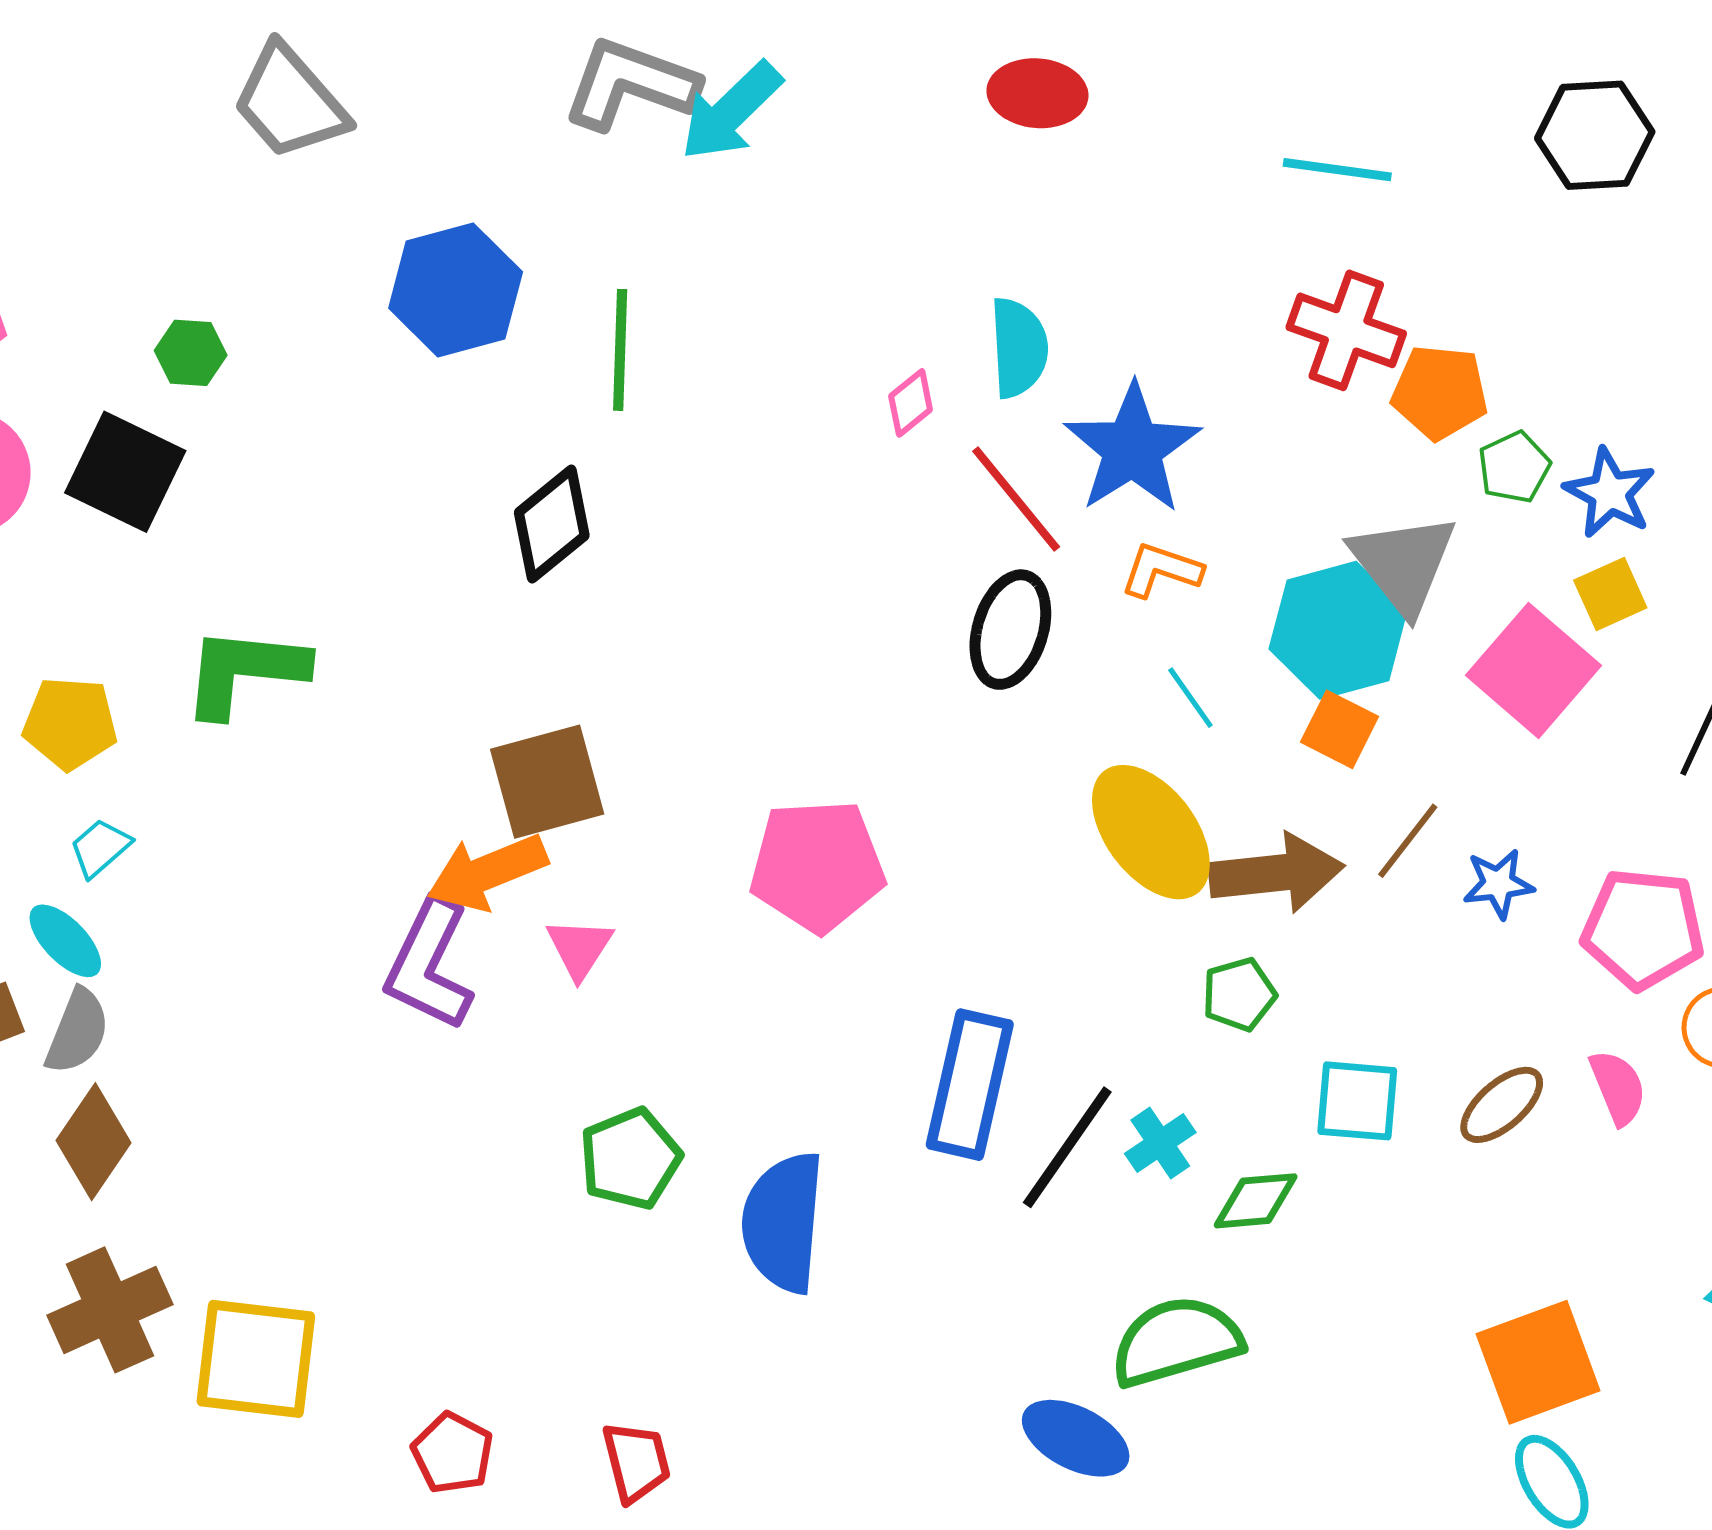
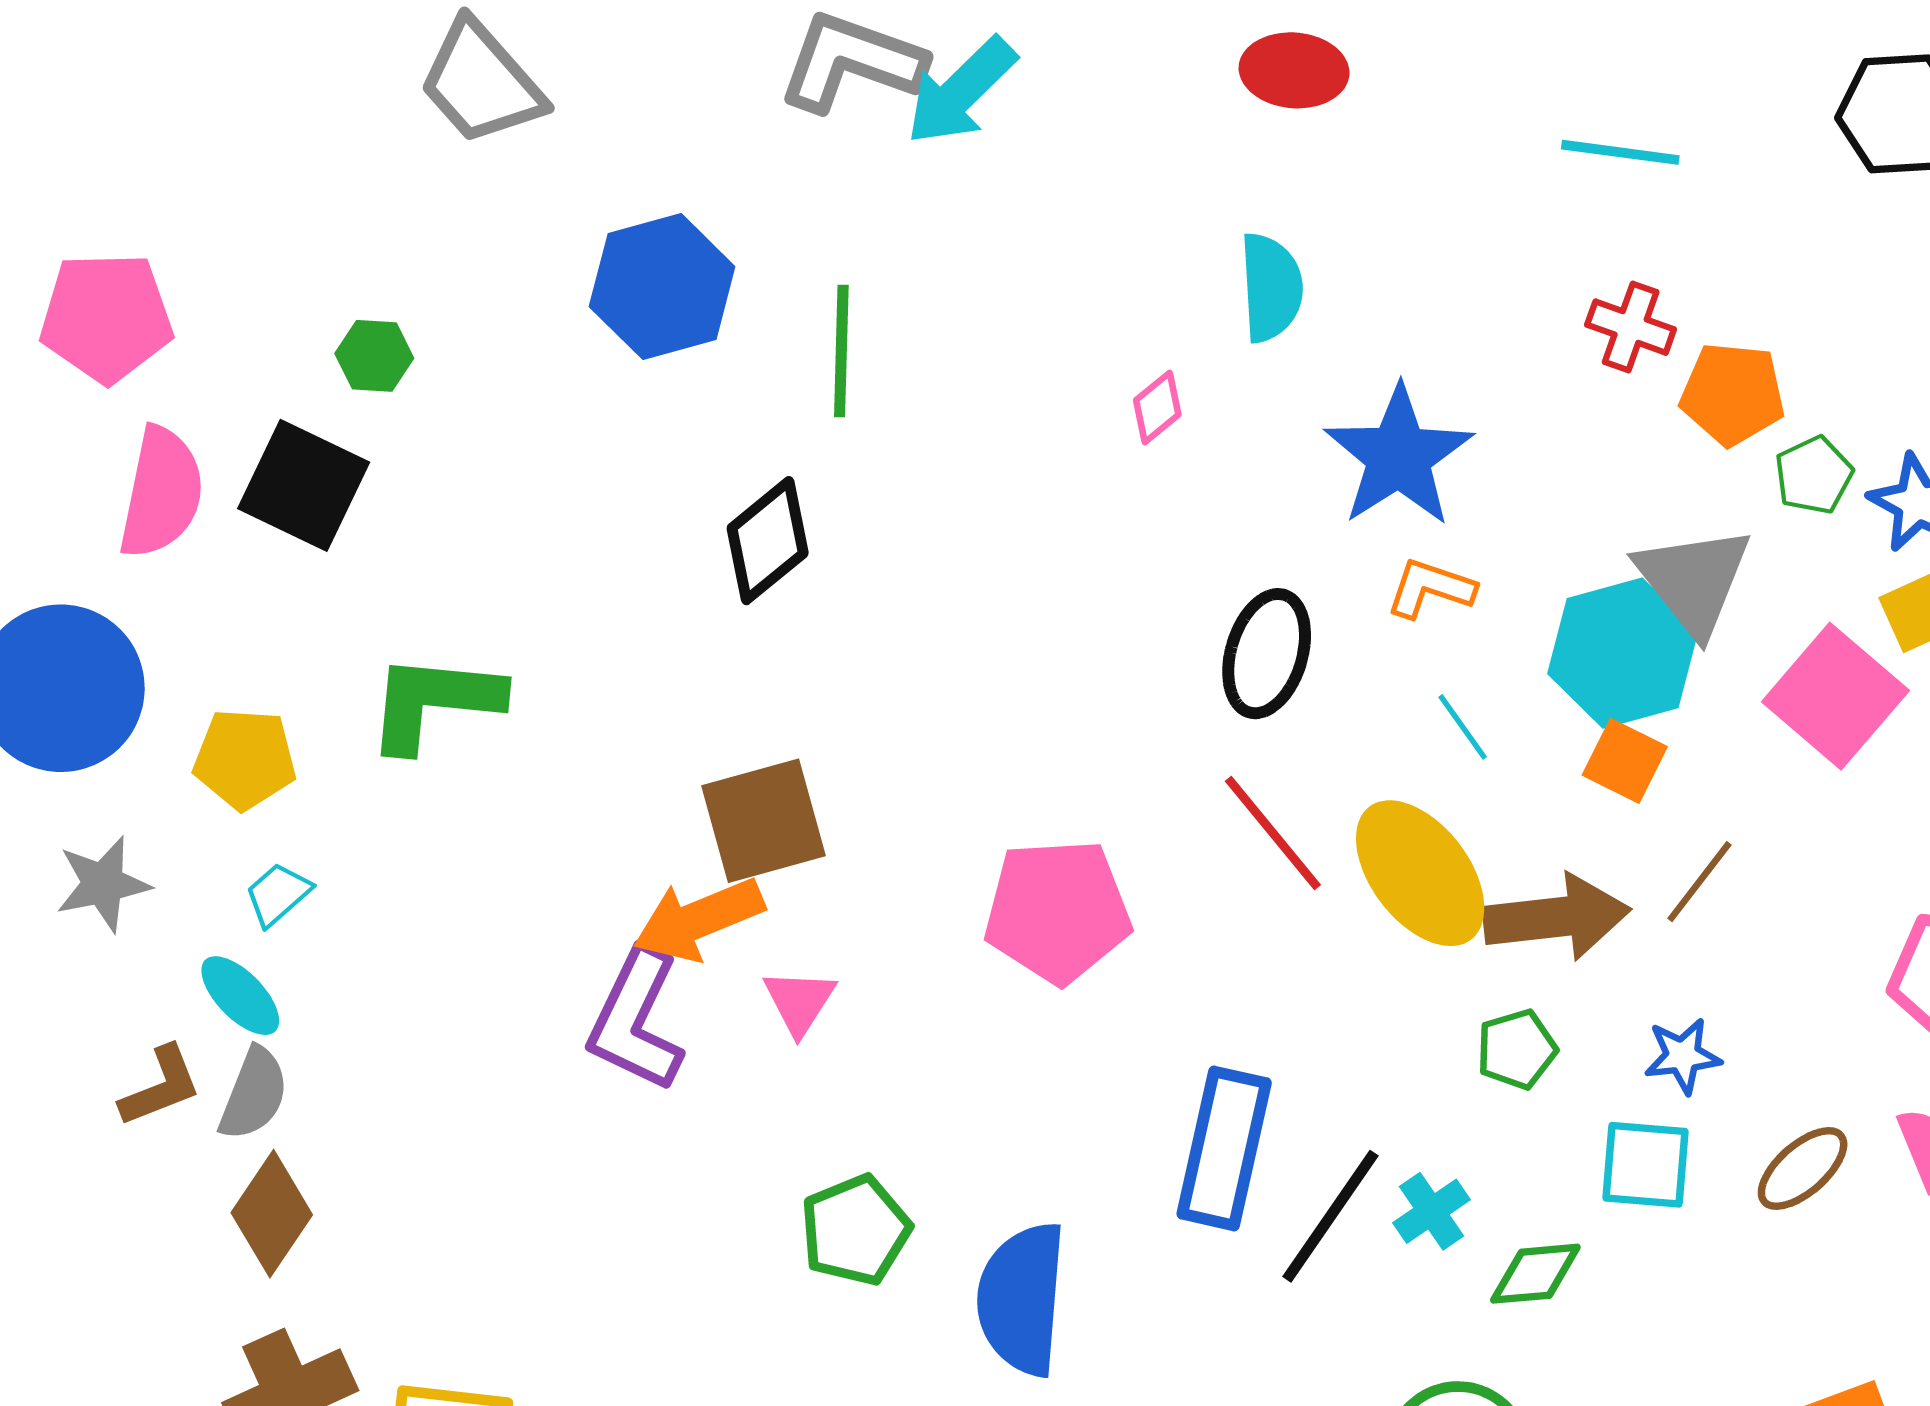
red cross: (1346, 330) -> (1631, 327), size x0.7
cyan semicircle: (1019, 348) -> (1271, 287), moved
red line: (1016, 499) -> (1273, 833), moved
blue star: (1498, 884) -> (1683, 1056), moved

